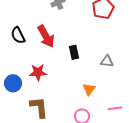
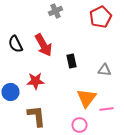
orange triangle: (89, 89) -> (86, 98), size x1.5
pink line: (115, 108) -> (106, 109), moved

